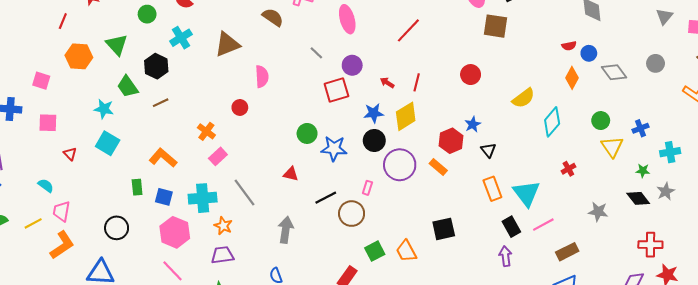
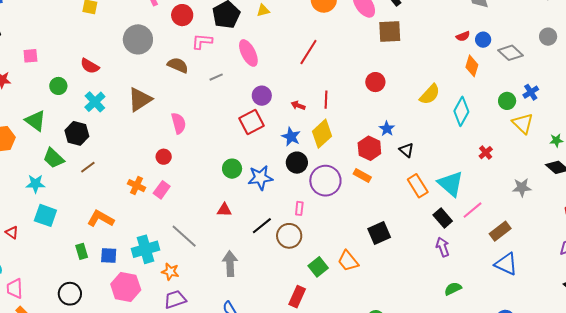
gray line: (316, 53) -> (216, 77), moved, turned -56
blue star: (374, 113) -> (291, 137), turned -30
blue cross: (640, 128) -> (531, 92), moved
pink rectangle: (218, 156) -> (162, 190), moved

